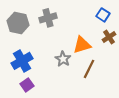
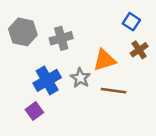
gray cross: (48, 18) -> (61, 38), moved
blue cross: (22, 61) -> (47, 80), moved
brown line: (89, 69) -> (114, 91), turned 72

